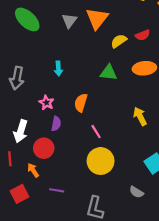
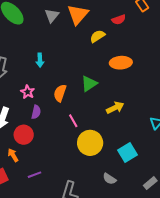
red semicircle: (143, 35) -> (119, 20), moved
green triangle: (109, 73) -> (89, 84), moved, turned -42
yellow arrow: (140, 116) -> (115, 108), turned 90
yellow circle: (101, 161) -> (90, 143), moved
purple line: (57, 190) -> (34, 175), turned -32

